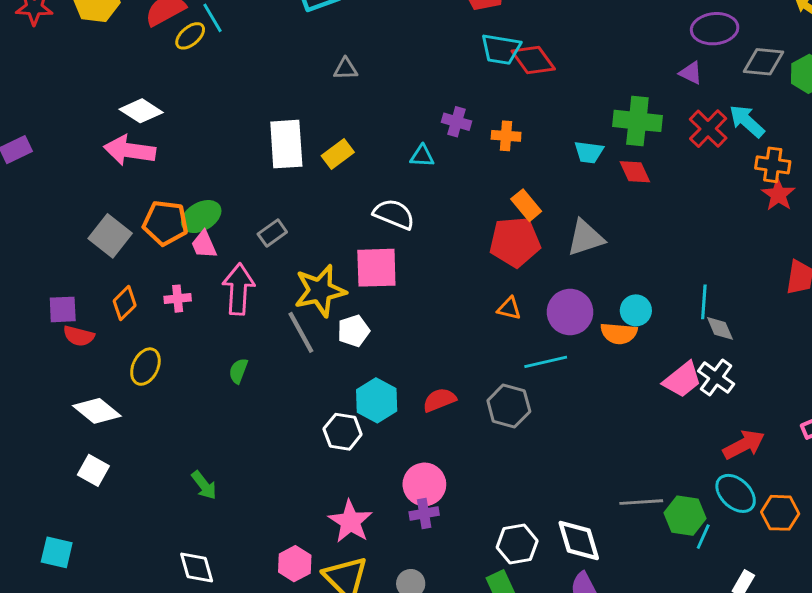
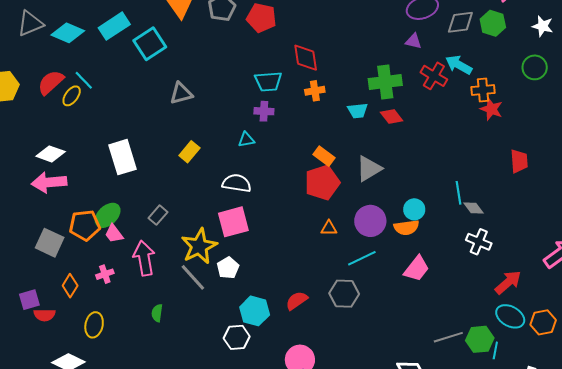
cyan trapezoid: (501, 49) -> (268, 81), moved
red diamond: (533, 60) -> (306, 58), turned 40
gray triangle: (346, 69) -> (181, 93), size x1.4
orange cross: (506, 136) -> (315, 91), moved
white rectangle: (286, 144) -> (123, 157), moved
pink trapezoid: (682, 380) -> (417, 269), moved

